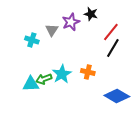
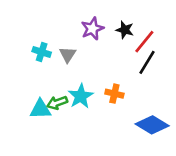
black star: (91, 14) -> (125, 30), moved
gray triangle: (52, 30) -> (68, 55), moved

